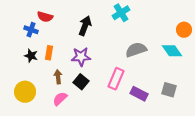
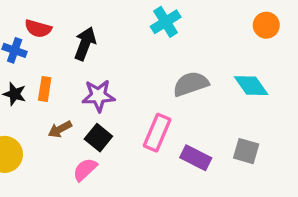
black arrow: (85, 26) -> (85, 44), moved
orange circle: (184, 30) -> (266, 25), moved
brown arrow: (58, 77) -> (60, 129), turned -112
pink semicircle: (60, 99) -> (85, 170), moved

